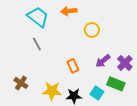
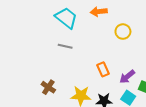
gray line: (37, 44) -> (65, 46), turned -48
purple arrow: (103, 61) -> (127, 77), moved

